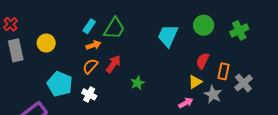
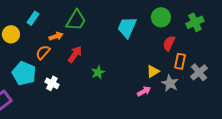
cyan rectangle: (89, 26) -> (33, 18), moved
red semicircle: (203, 61) -> (169, 43), moved
orange semicircle: (90, 66) -> (43, 52), moved

